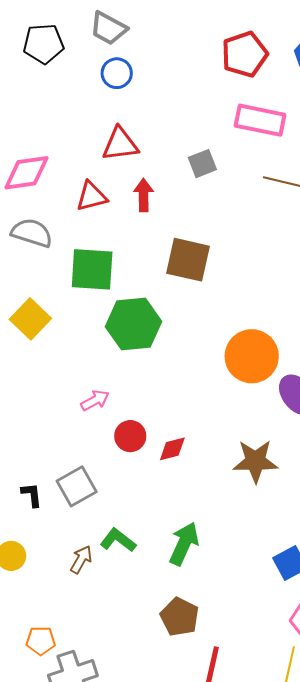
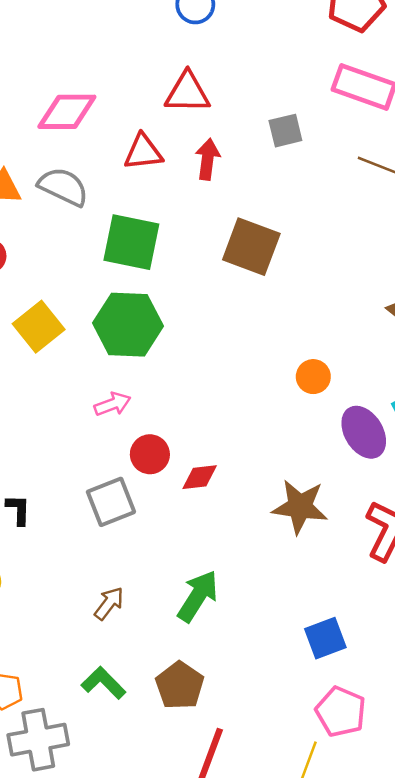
yellow square: (30, 319) -> (39, 327), moved
green hexagon: (133, 324) -> (128, 325), moved
orange circle: (252, 356) -> (313, 377), size x0.5
gray square: (77, 486) -> (111, 502), moved
green L-shape: (118, 540) -> (103, 683), moved
brown arrow: (81, 559) -> (109, 603), moved

